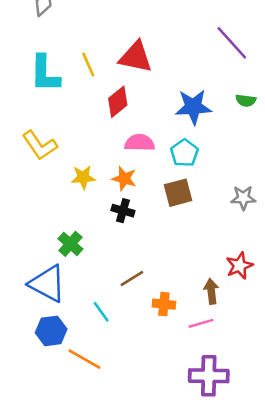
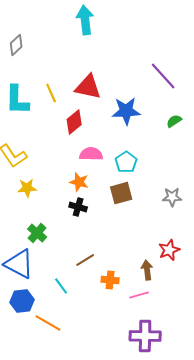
green semicircle: (246, 100) -> (174, 121), turned 140
blue star: (193, 107) -> (126, 111), moved
yellow star: (83, 177) -> (27, 188), moved

